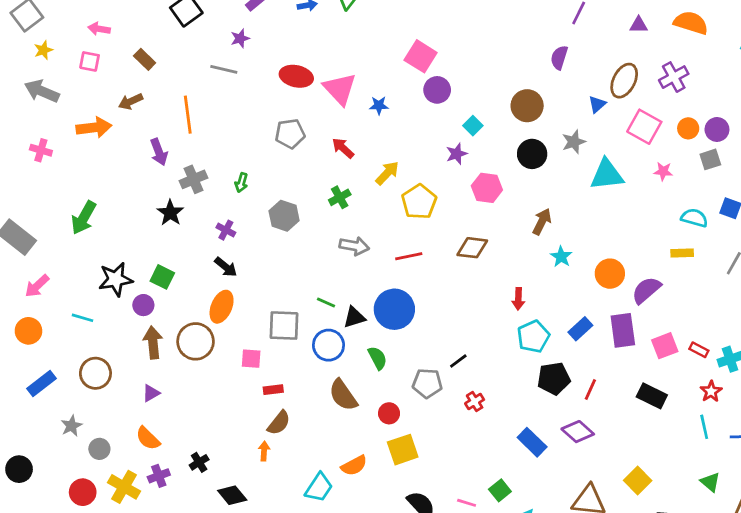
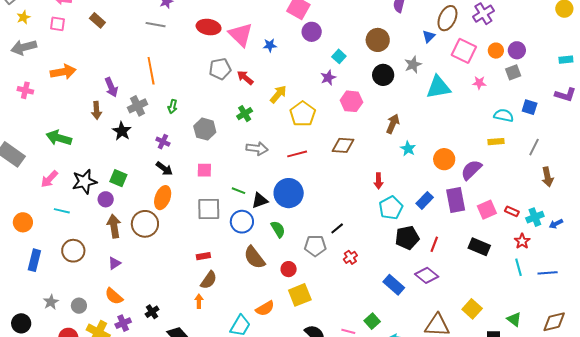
gray arrow: (42, 91) -> (24, 47), turned -35
brown arrow: (131, 101) -> (97, 110), moved, turned -66
orange line: (188, 115) -> (151, 71), moved
gray pentagon: (290, 134) -> (220, 69), moved
green arrow: (84, 218) -> (59, 138), turned 80
pink arrow: (37, 286) -> (49, 179), moved
pink square: (251, 359) -> (204, 170), moved
blue rectangle: (42, 384) -> (34, 260), turned -35
gray star: (71, 426) -> (51, 302), moved
green triangle: (710, 482) -> (514, 319), moved

